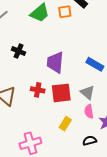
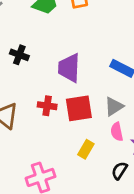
gray triangle: (87, 93) -> (114, 106), turned 49
black semicircle: (90, 141) -> (119, 171), turned -40

